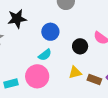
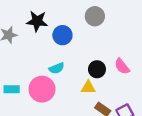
blue circle: (50, 32) -> (62, 35), moved
yellow triangle: (75, 72) -> (88, 87), moved

